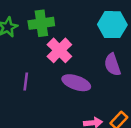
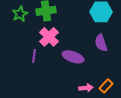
pink cross: (59, 50) -> (49, 37), moved

